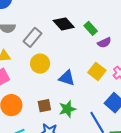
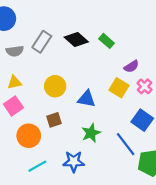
gray rectangle: (32, 37) -> (42, 42), moved
purple semicircle: (104, 43) -> (131, 66), moved
brown square: (44, 106) -> (54, 120), moved

